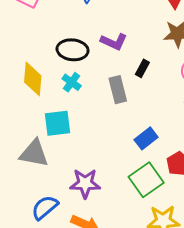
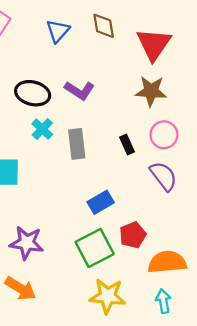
black rectangle: (142, 68) -> (127, 144), moved, turned -60
cyan cross: (72, 82) -> (42, 129), moved

